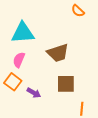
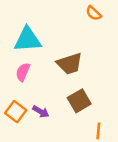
orange square: (13, 82) -> (16, 112), moved
brown square: (66, 84) -> (79, 101), turned -30

